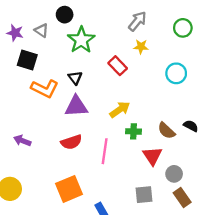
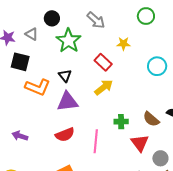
gray arrow: (137, 21) -> (96, 20), moved, turned 96
green circle: (183, 28) -> (146, 16), moved
yellow arrow: (120, 110) -> (104, 87), moved

